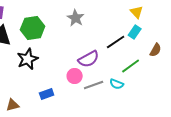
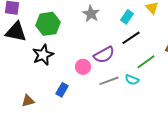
cyan rectangle: (135, 32) -> (127, 17), moved
pink circle: (75, 76) -> (83, 67), moved
blue rectangle: (47, 94) -> (62, 90), turned -40

